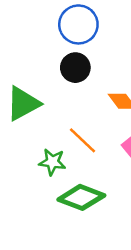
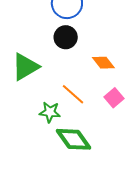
green diamond: (81, 197) -> (74, 139), turned 36

